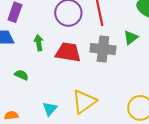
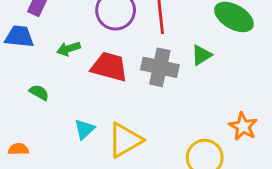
green arrow: (39, 43) -> (69, 49), turned -105
cyan triangle: (50, 109) -> (84, 129), moved

